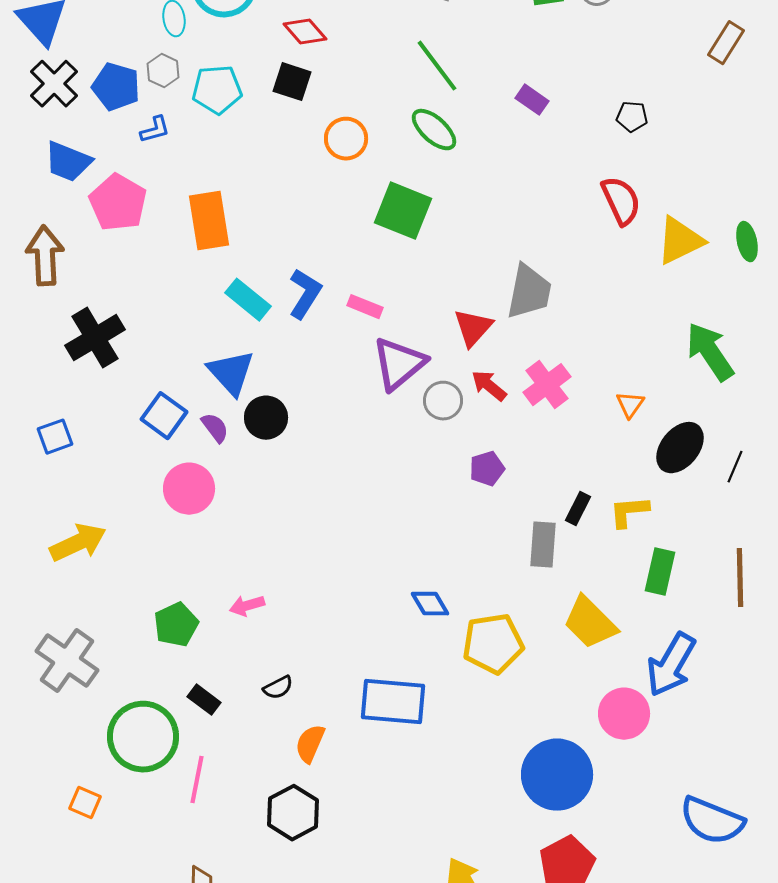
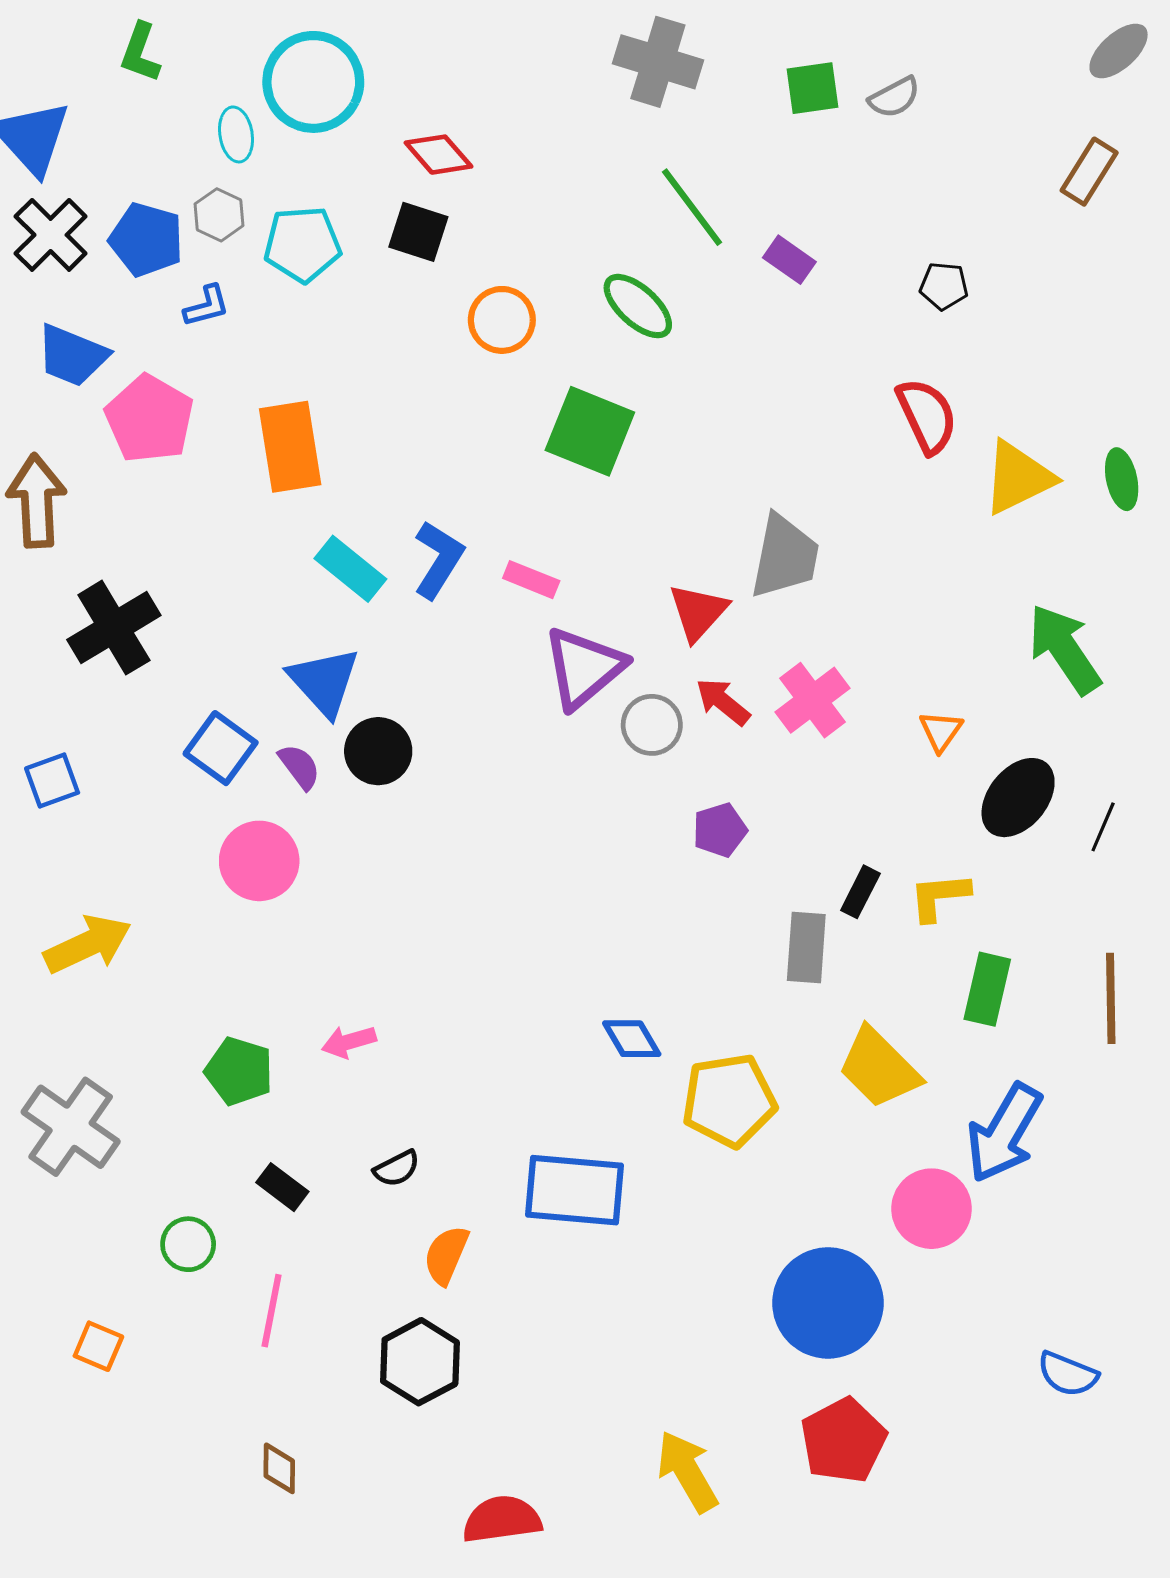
green line: (437, 66) -> (692, 207), moved
green pentagon: (176, 625) -> (239, 1071), turned -30
green circle: (143, 737) -> (188, 1244), size x0.5
blue semicircle: (712, 821) -> (1068, 1374), size x0.6

